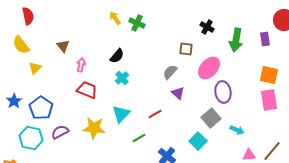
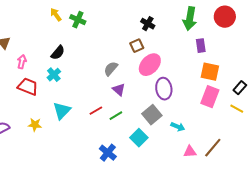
purple rectangle: (265, 39) -> (201, 46), moved
green arrow: (236, 40) -> (190, 19), moved
brown square: (186, 49) -> (137, 46), moved, turned -32
cyan cross: (122, 78) -> (54, 75), moved
pink rectangle: (269, 100) -> (210, 97), turned 30
yellow star: (94, 128) -> (35, 125), size x0.6
green line: (139, 138) -> (116, 116), moved

